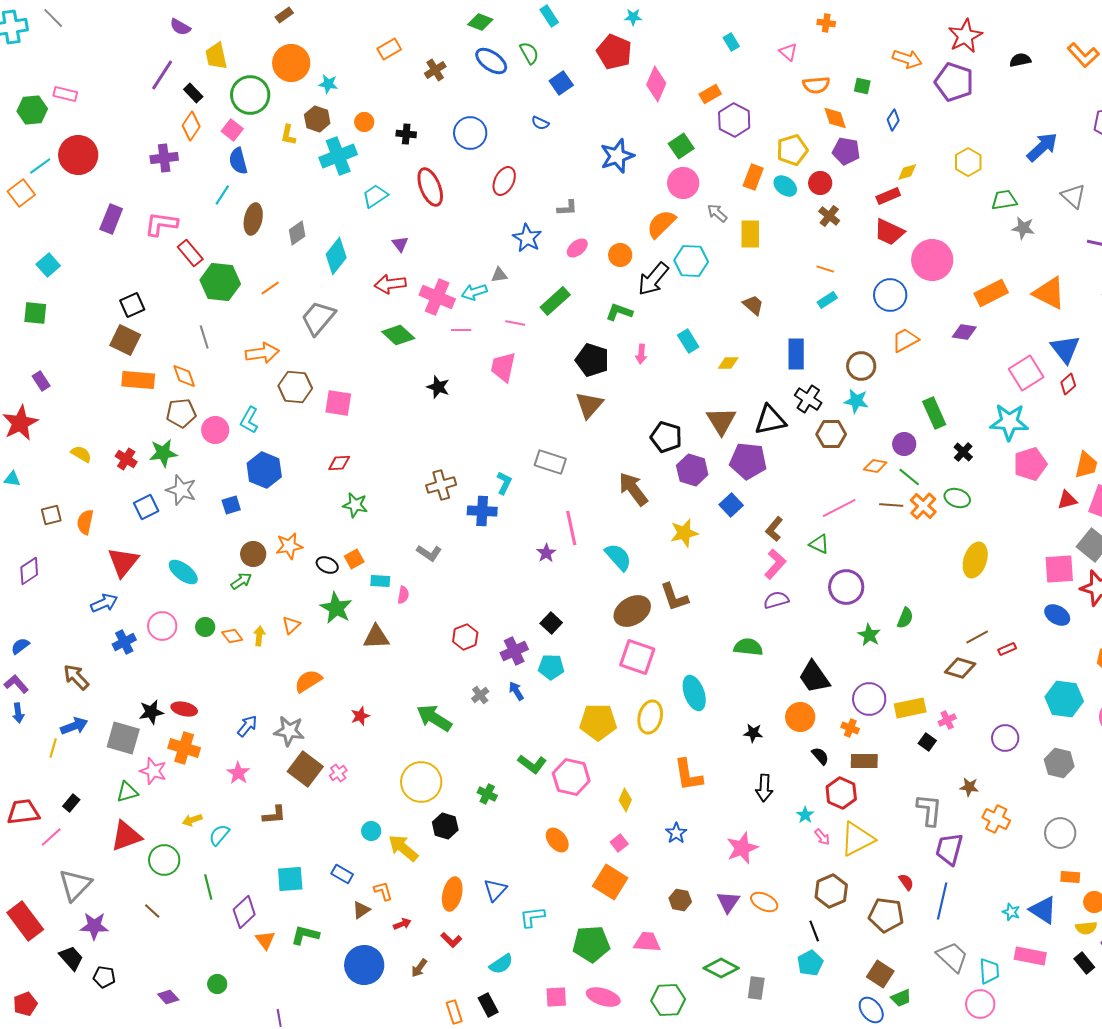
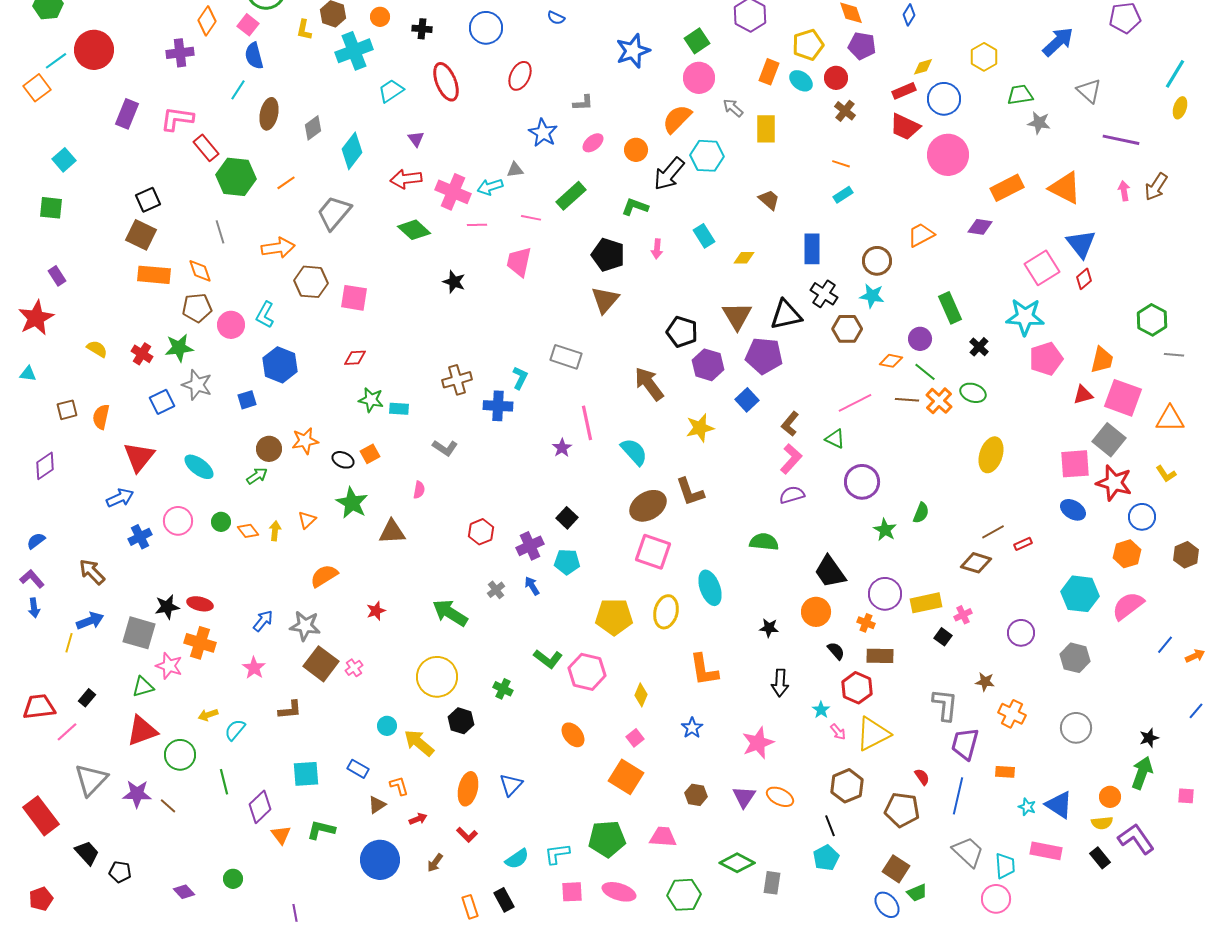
blue circle: (890, 295) -> (944, 99), moved
cyan rectangle: (380, 581) -> (399, 409), moved
orange rectangle: (1070, 877) -> (1005, 772), moved
cyan L-shape: (532, 917) -> (557, 854), moved
purple star: (94, 926) -> (137, 794), moved

